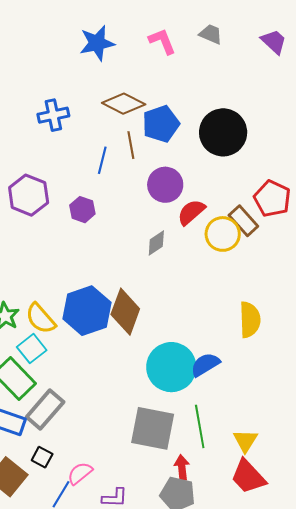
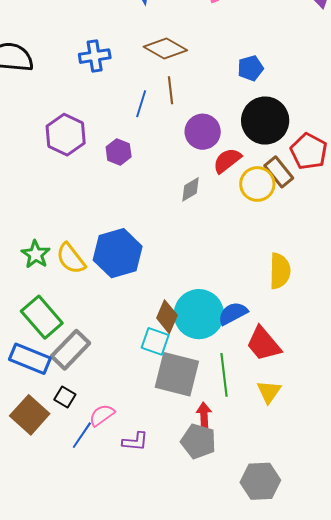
blue pentagon: (161, 124) -> (250, 68), moved, size x0.7
black circle: (223, 132) -> (265, 121), moved
brown diamond: (125, 312) -> (167, 317), moved, size x0.7
cyan square: (32, 349) -> (155, 341), moved, turned -36
red trapezoid: (248, 477) -> (263, 344), moved

